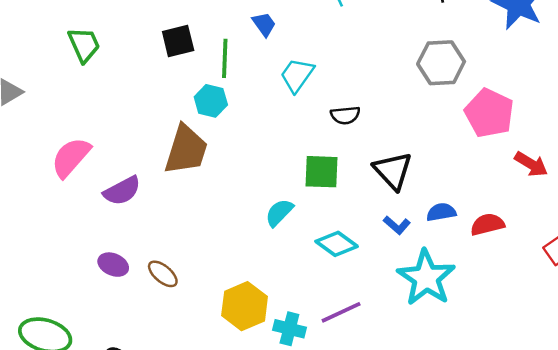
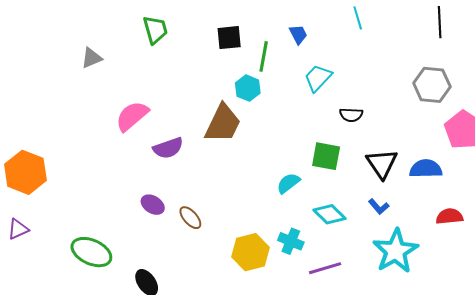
blue semicircle: (441, 212) -> (426, 169), moved, size x1.4
cyan cross: (289, 329) -> (291, 241), moved

